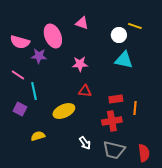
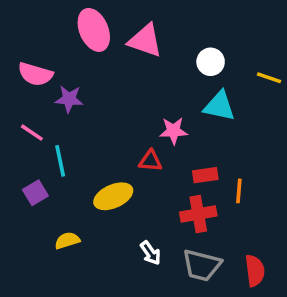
pink triangle: (82, 23) -> (145, 41), size x1.5
yellow line: (135, 26) -> (269, 78), moved
pink ellipse: (53, 36) -> (94, 30), moved
pink star: (80, 64) -> (173, 131), moved
purple square: (20, 109) -> (35, 193), turned 32

